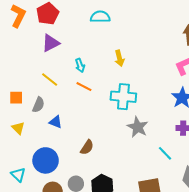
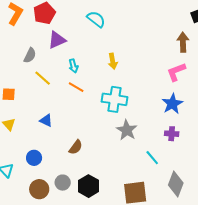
cyan semicircle: (100, 17) -> (96, 19), turned 36
purple triangle: (51, 43) -> (57, 40), moved
gray semicircle: (38, 105) -> (30, 55), moved
blue circle: (46, 160) -> (34, 158), size x0.6

